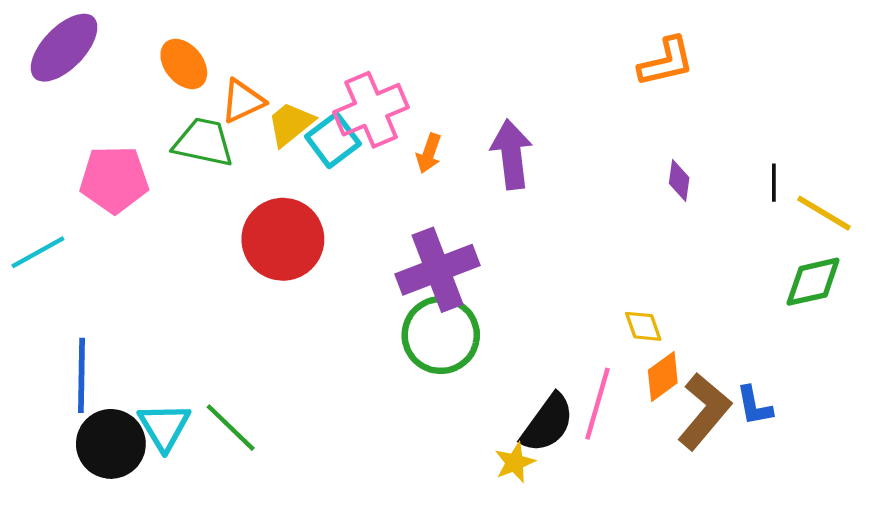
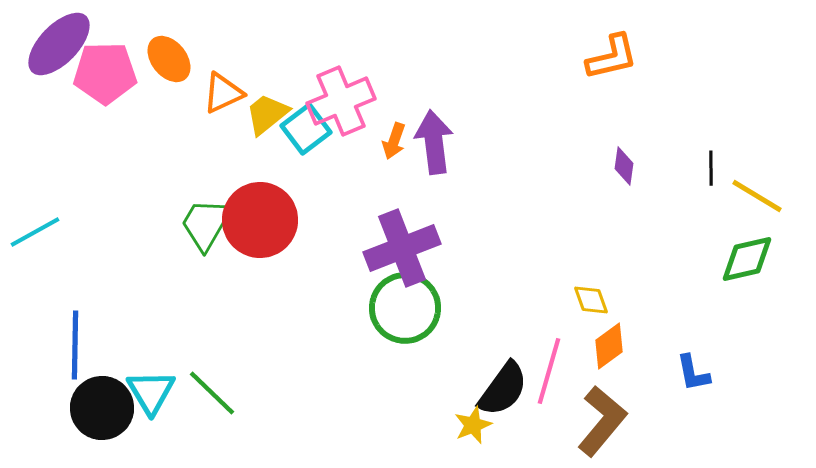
green trapezoid: (203, 142) -> (206, 224), moved, turned -72
purple arrow: (511, 154) -> (434, 142), moved
pink pentagon: (114, 179) -> (105, 73), moved
brown L-shape: (704, 411) -> (602, 421), moved

